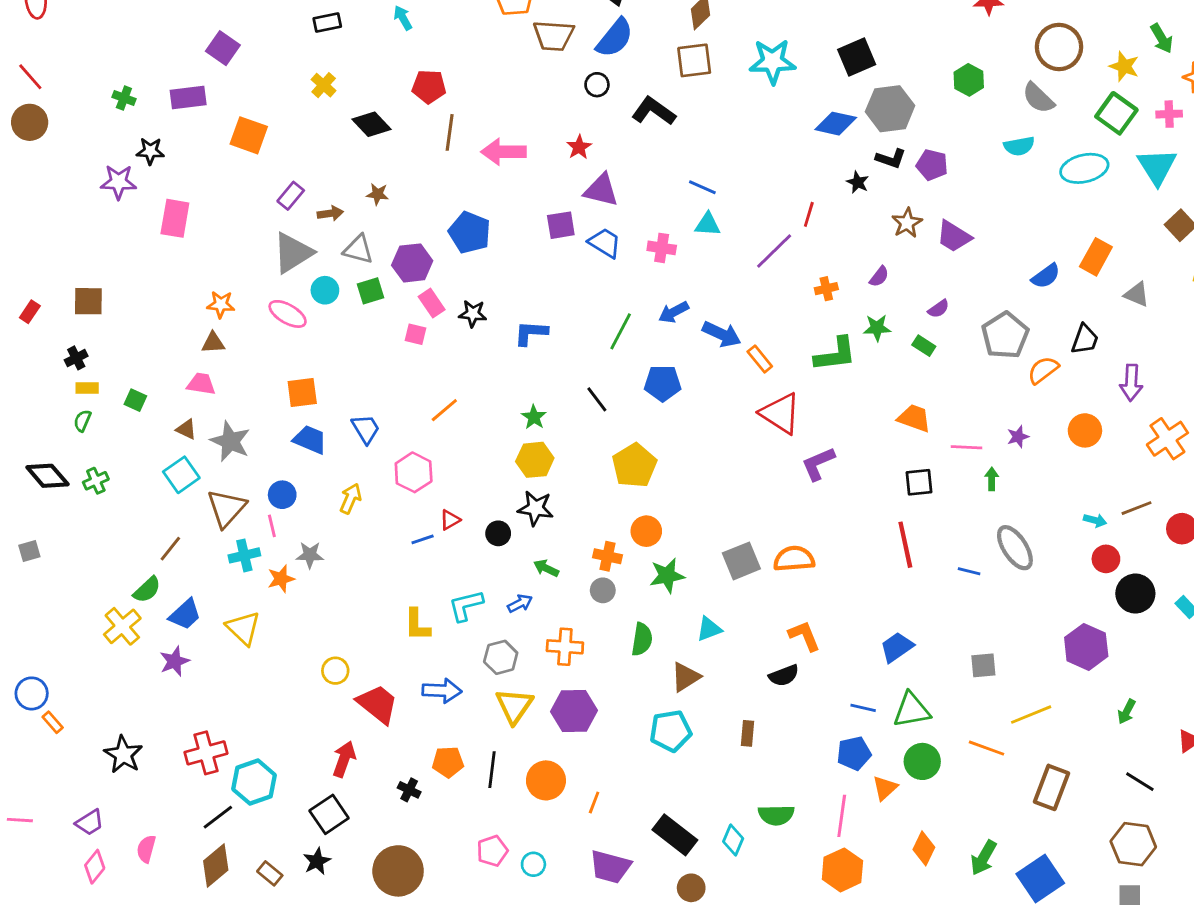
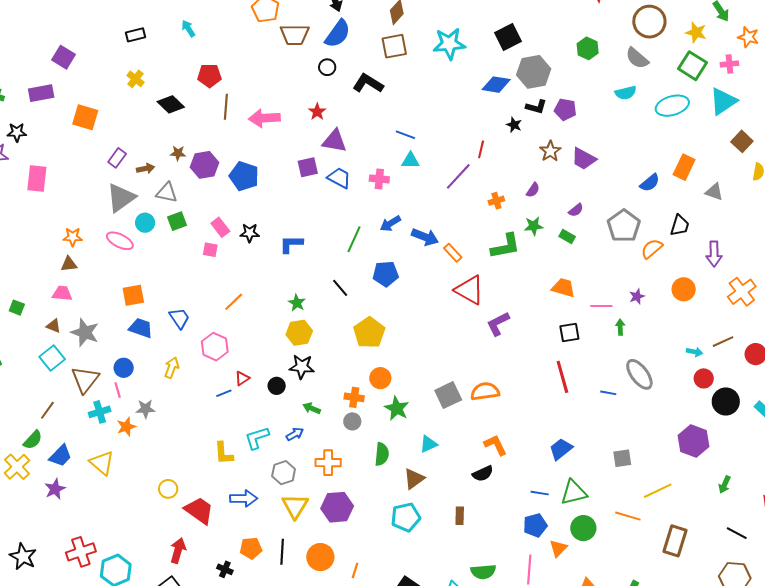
cyan triangle: (1157, 167) -> (723, 101), turned 32
purple hexagon: (412, 263) -> (204, 165), moved
green star: (667, 576) -> (397, 408), turned -30

